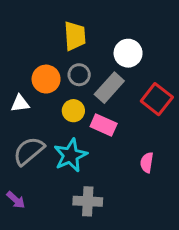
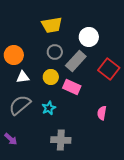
yellow trapezoid: (75, 36) -> (52, 25), turned 85
orange circle: (46, 79) -> (14, 55), moved
white triangle: (20, 103) -> (23, 77), moved
cyan star: (70, 155) -> (49, 108), size x0.6

